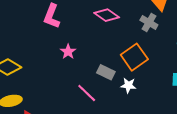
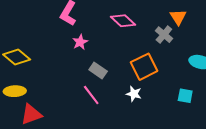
pink star: (68, 52) -> (80, 42), moved
gray rectangle: (106, 72) -> (98, 70), moved

